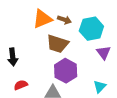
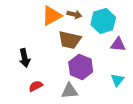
purple triangle: (104, 53) -> (118, 44), turned -42

